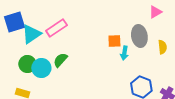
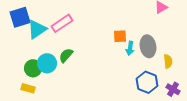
gray ellipse: (139, 36) -> (148, 46), moved
yellow semicircle: (162, 47) -> (168, 61), moved
green circle: (27, 64) -> (33, 68), moved

